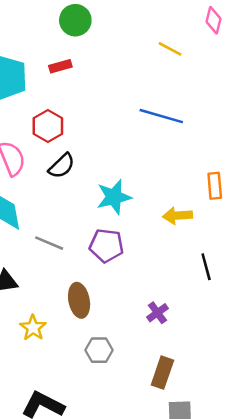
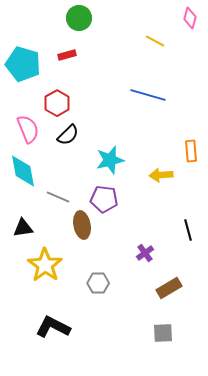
black line: (206, 267) -> (188, 230), moved
brown ellipse: (79, 300) -> (82, 225), moved
yellow star: (33, 328) -> (45, 265), size x1.6
brown rectangle: (162, 373) -> (169, 288), moved, turned 40

